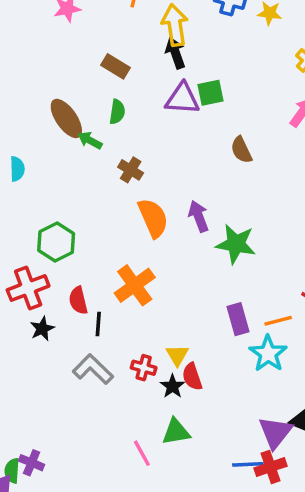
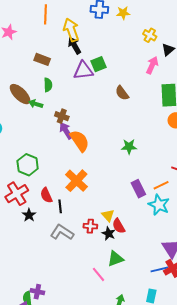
purple arrow: (199, 216) -> (66, 131), moved
green star: (236, 244) -> (129, 147), size x0.7

